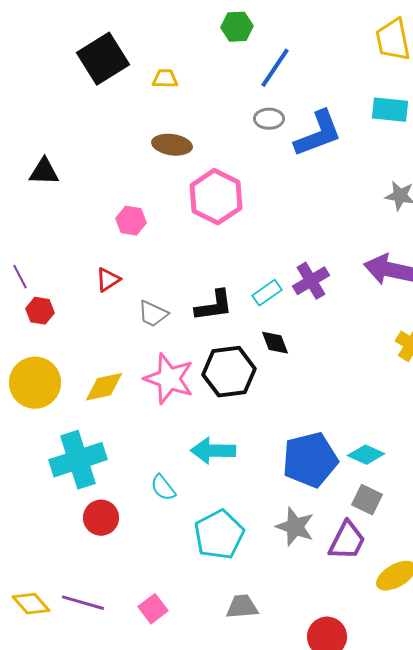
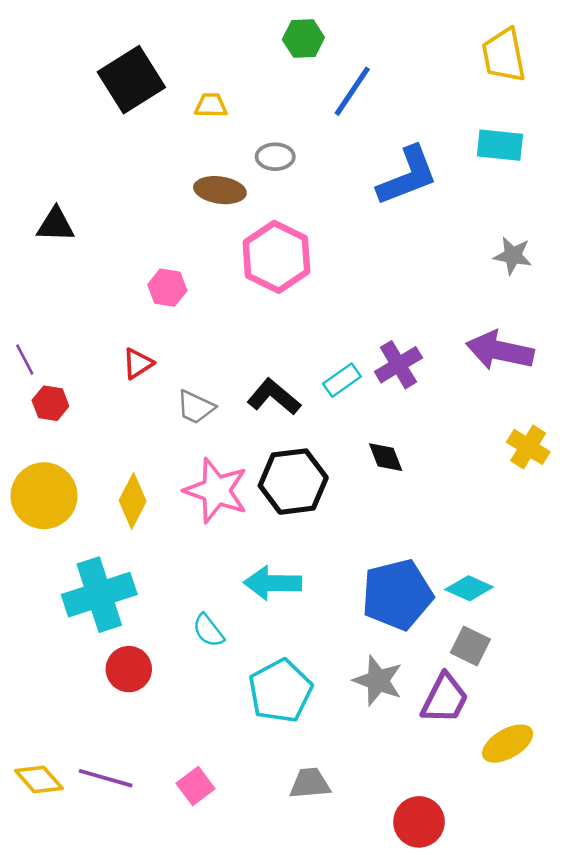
gray ellipse: (269, 119) -> (275, 157), moved
black L-shape: (214, 306) -> (274, 397), turned -132
black diamond: (275, 343) -> (386, 457), moved
yellow diamond: (104, 387) -> (133, 501), turned -51

